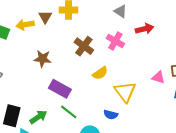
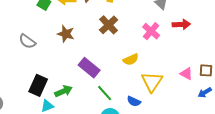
brown cross: (84, 46) -> (109, 25), moved
brown star: (43, 59) -> (66, 34), moved
green line: (69, 112) -> (105, 93), moved

